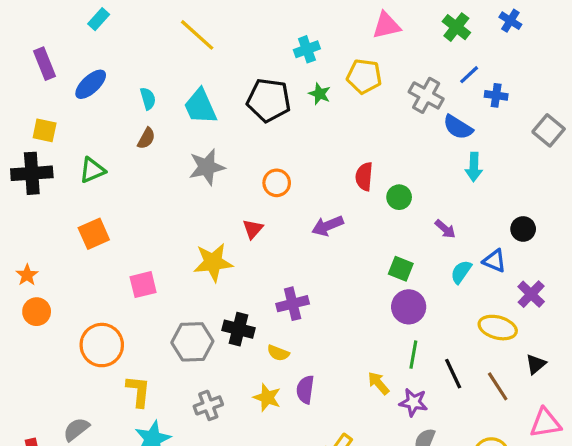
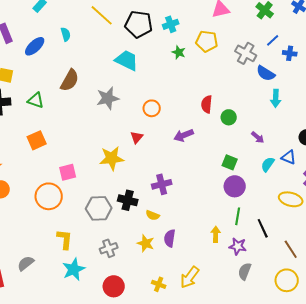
cyan semicircle: (148, 99) -> (66, 34), moved
black pentagon: (269, 100) -> (139, 24), moved
cyan trapezoid: (200, 107) -> (127, 60), moved, turned 140
brown semicircle: (146, 138) -> (70, 80), size x1.6
green triangle: (92, 170) -> (36, 100), turned 42
orange circle: (102, 345) -> (49, 196), moved
yellow arrow: (378, 383) -> (216, 234), turned 42
brown line: (498, 386) -> (291, 249), moved

